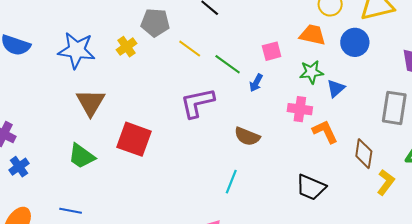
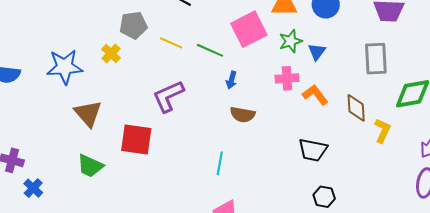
pink square: (272, 51) -> (249, 29), size x1.8
blue arrow: (256, 83) -> (231, 80), moved
purple L-shape: (197, 103) -> (168, 96), moved
cyan line: (231, 182) -> (220, 163), moved

